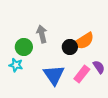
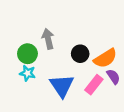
orange semicircle: (84, 41) -> (105, 58), moved
cyan star: (16, 65) -> (27, 73), moved

